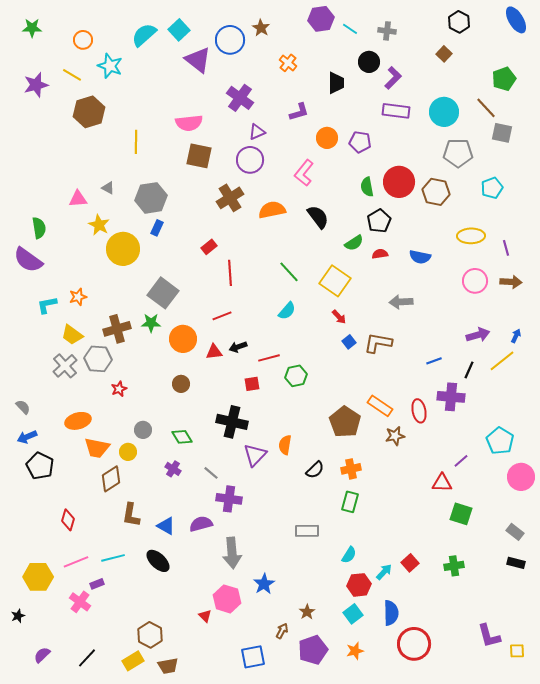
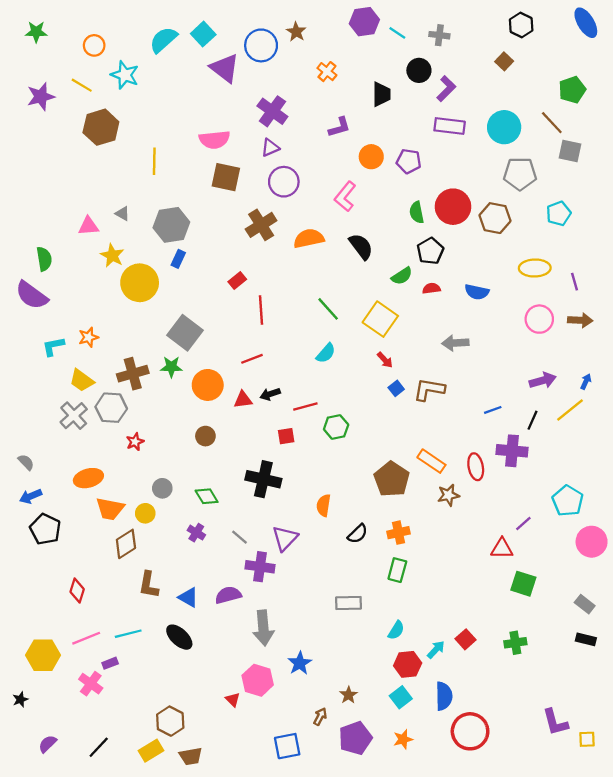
purple triangle: (257, 132) -> (270, 148), moved
purple triangle: (255, 455) -> (285, 538), moved

